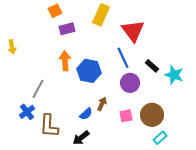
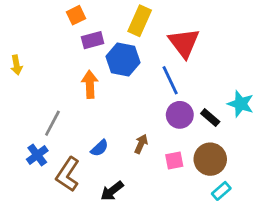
black rectangle: (152, 66) -> (210, 118), moved
blue hexagon: (89, 71) -> (123, 59), moved
blue semicircle: (86, 114) -> (100, 148), moved
brown L-shape: (49, 126) -> (68, 174), turned 30

